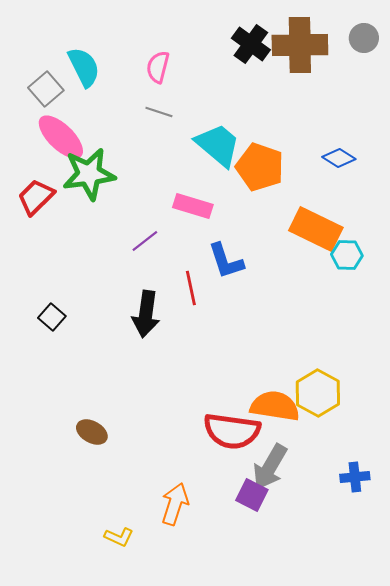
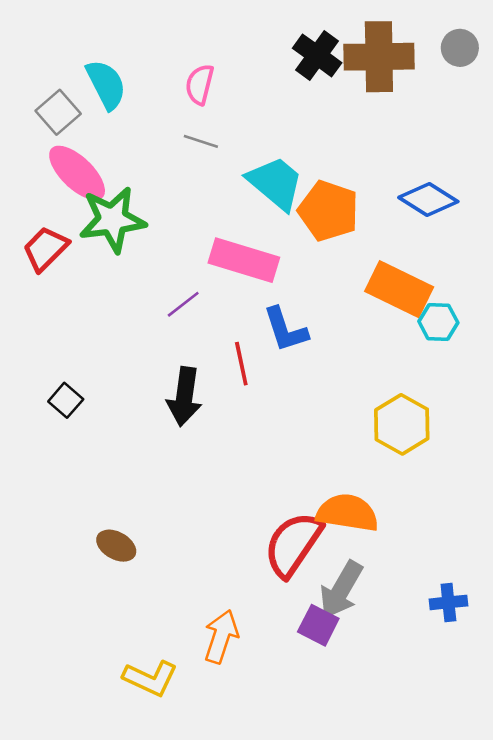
blue diamond: (339, 158) -> (428, 199), size x1.4
pink rectangle: (193, 206) -> (244, 260), size x1.4
yellow hexagon: (318, 393) -> (402, 424), moved
red semicircle: (232, 431) -> (293, 544), turned 116
yellow L-shape: (119, 537) -> (150, 678), size x1.5

